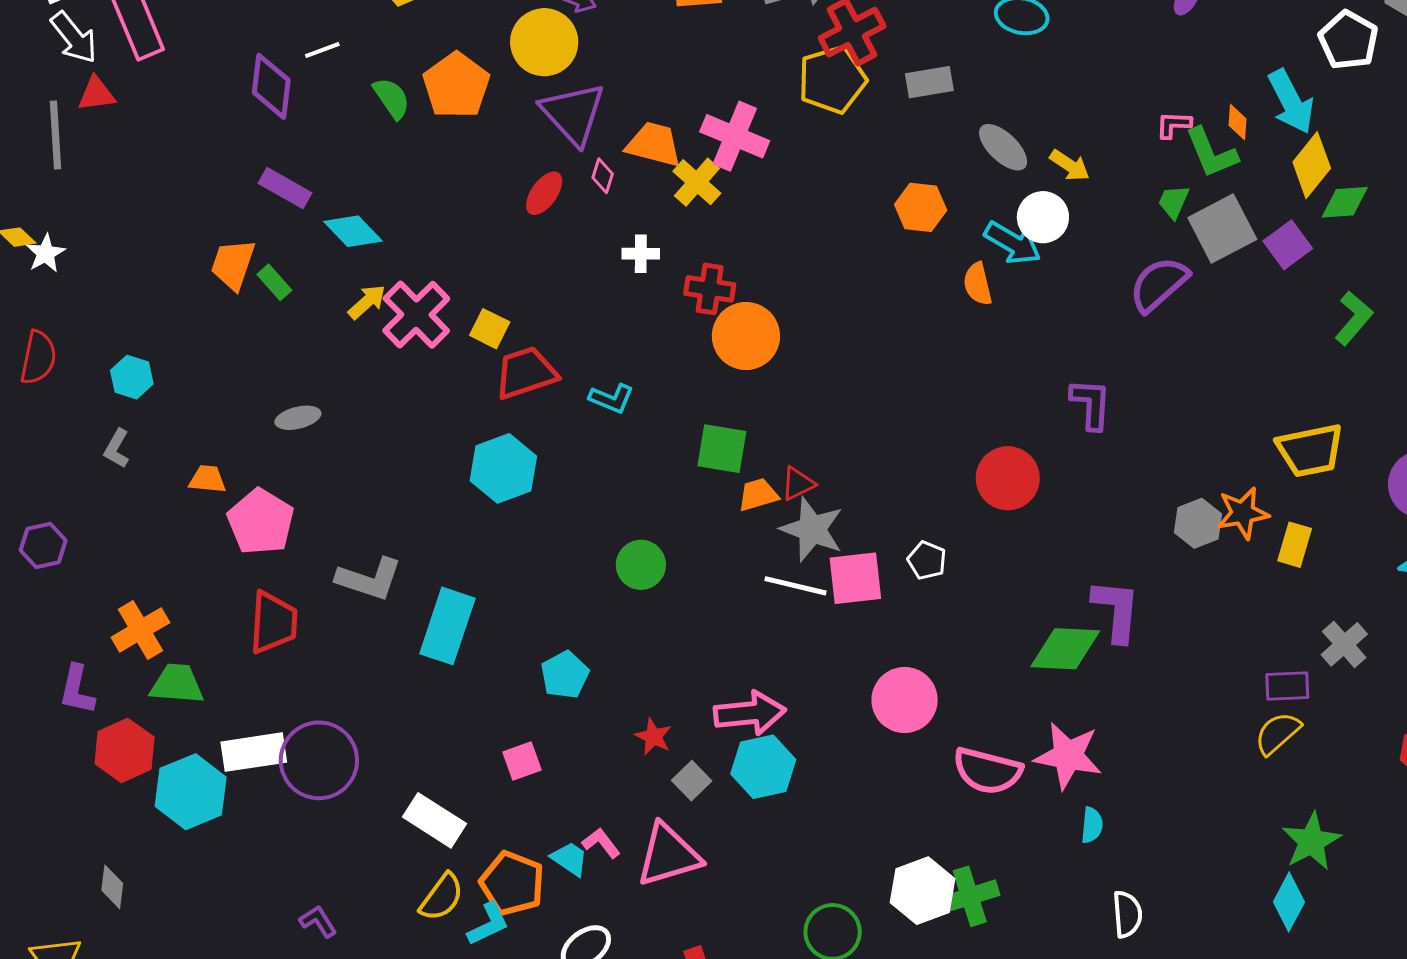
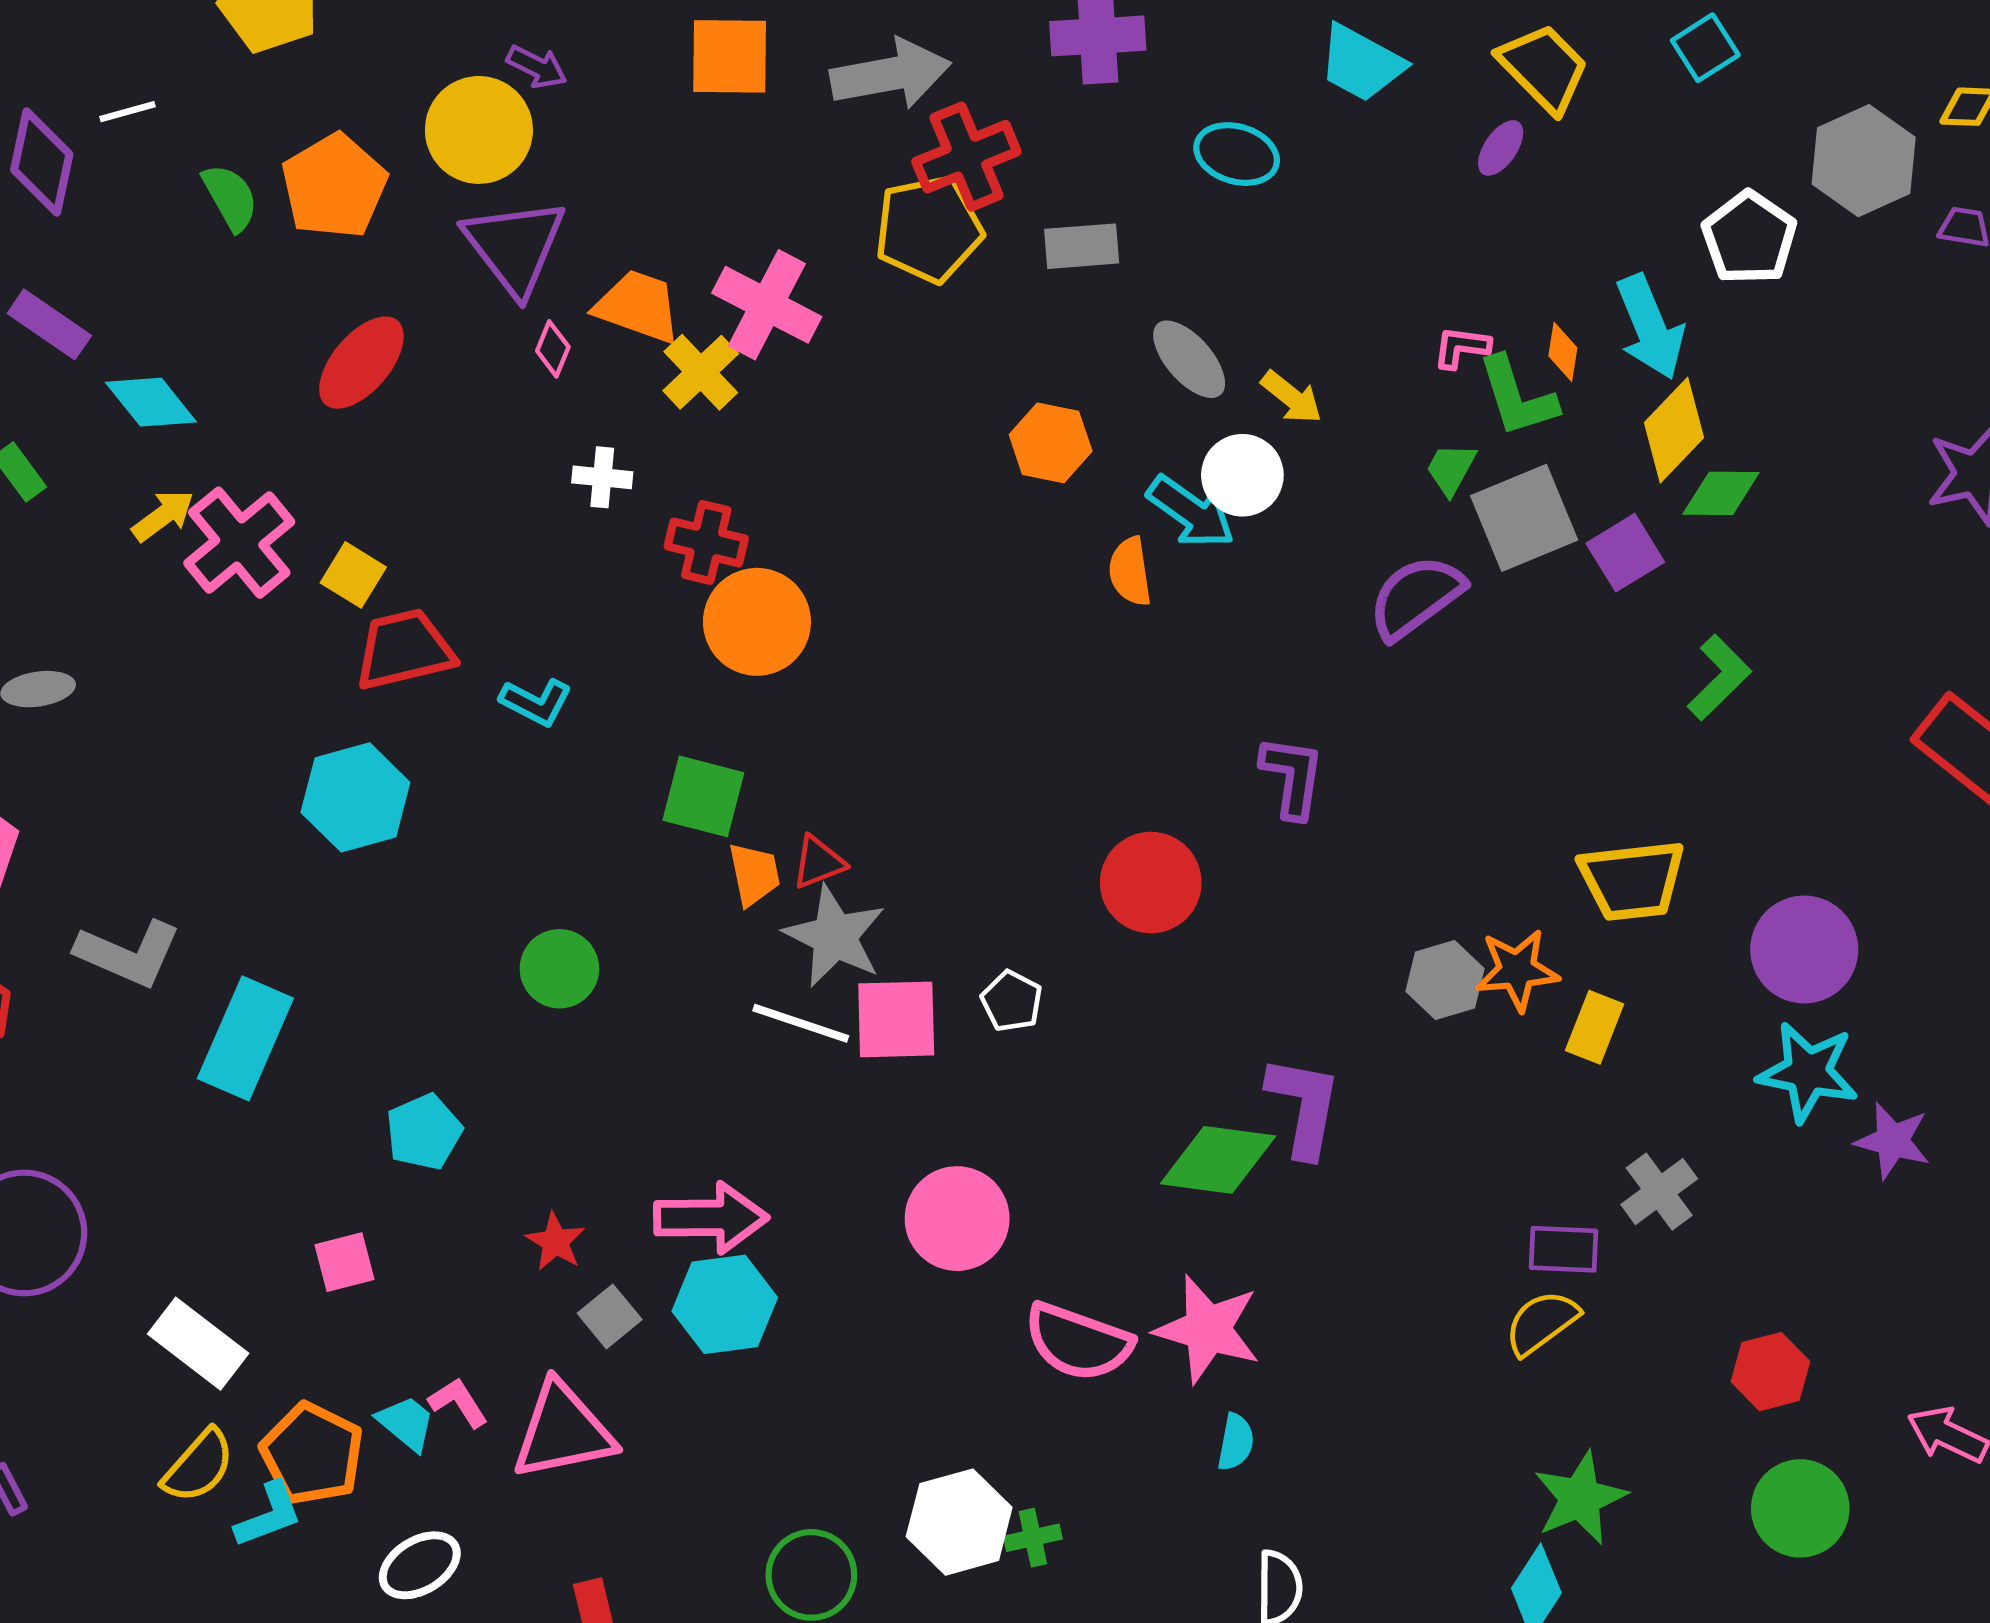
red ellipse: (544, 193) -> (361, 363), moved, size x1.4
orange trapezoid: (758, 495) -> (754, 874), turned 90
green cross: (970, 896) -> (1033, 1538), size x0.6

